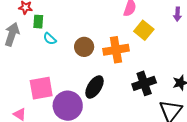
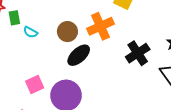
black ellipse: (95, 87) -> (79, 55), moved, turned 30
pink square: (41, 88) -> (35, 84), size x0.7

